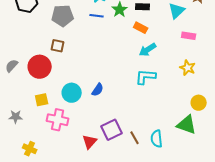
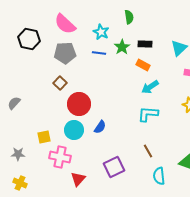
brown square: (58, 46) -> (60, 83), turned 32
red circle: (40, 67) -> (79, 104), moved
brown line: (135, 138) -> (148, 151), moved
red triangle: (90, 142) -> (78, 179), moved
yellow cross: (30, 149) -> (20, 183), moved

